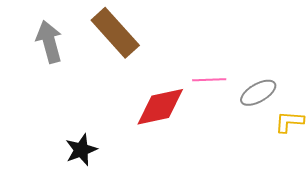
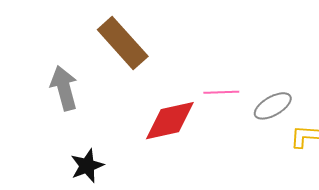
gray arrow: (49, 42) -> (64, 88), moved

